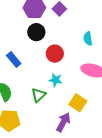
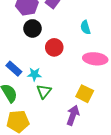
blue rectangle: (14, 60) -> (14, 69), moved
cyan star: (56, 80) -> (34, 74), moved

